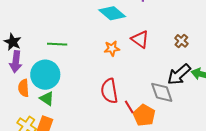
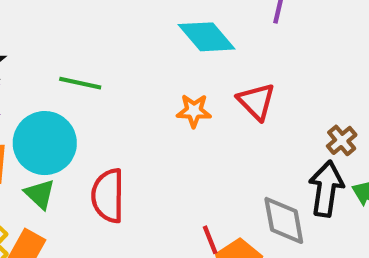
brown cross: (181, 41) -> (342, 140), moved
black arrow: (179, 74) -> (326, 189), turned 130
red semicircle: (109, 91) -> (108, 196), moved

